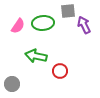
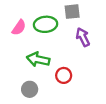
purple arrow: (84, 25) -> (83, 37), moved
gray circle: (12, 84) -> (30, 89), moved

